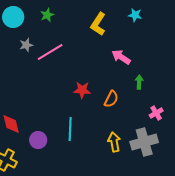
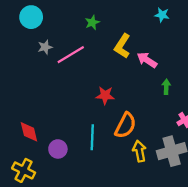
green star: (47, 15) -> (92, 22), moved
yellow L-shape: (98, 24) -> (122, 46), moved
orange semicircle: (111, 99) -> (125, 125), moved, size x1.4

